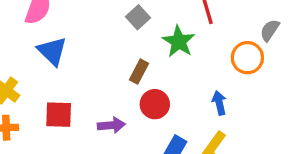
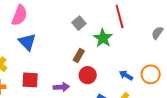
orange circle: (247, 58) -> (151, 74), moved
blue arrow: (219, 103) -> (126, 75), turned -48

